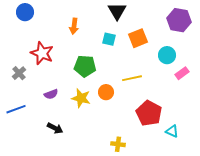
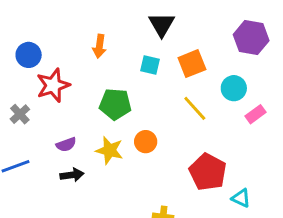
blue circle: (25, 12) -> (29, 55), moved
red star: (42, 53) -> (53, 85), turned 30
yellow line: (132, 78) -> (195, 108), moved, turned 60
black arrow: (55, 128) -> (72, 175), moved, turned -35

